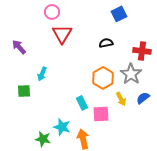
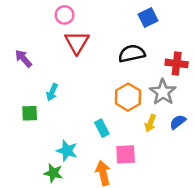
black semicircle: (106, 43) -> (132, 54), size x1.5
yellow arrow: (121, 99) -> (150, 123), turned 48
pink square: (101, 114) -> (126, 154), moved
cyan star: (62, 127) -> (67, 151), moved

